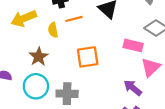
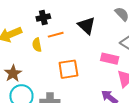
brown star: (39, 57) -> (13, 73), moved

